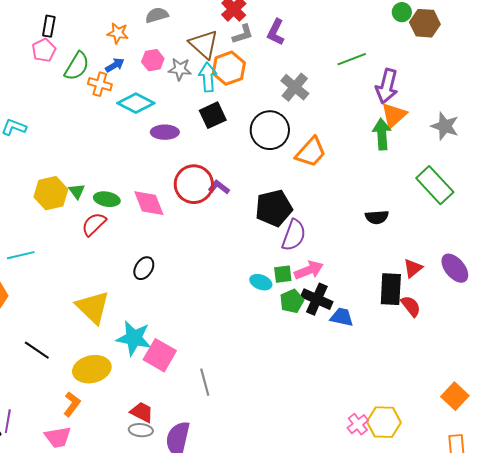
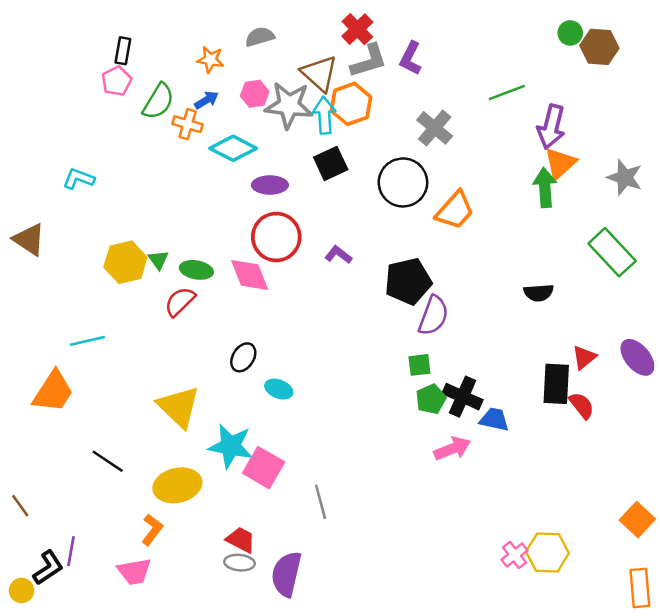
gray L-shape: (243, 34) -> (369, 61), size x1.4
gray star: (180, 69) -> (289, 105), size x1.6
red circle: (194, 184) -> (276, 237), moved
pink arrow: (309, 270) -> (452, 449), moved
cyan ellipse: (261, 282) -> (279, 389), moved

